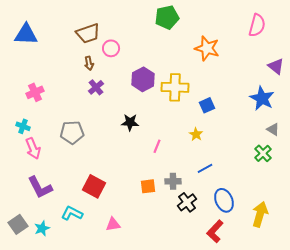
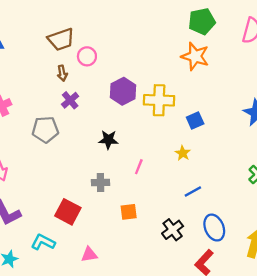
green pentagon: (167, 17) -> (202, 21), moved
gray pentagon: (72, 132) -> (45, 130), moved
gray cross: (173, 181) -> (100, 182), moved

